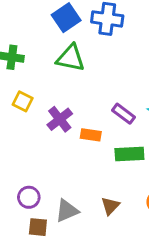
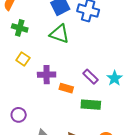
purple cross: (60, 119) -> (47, 75), turned 30
purple circle: (29, 197) -> (19, 115), moved

